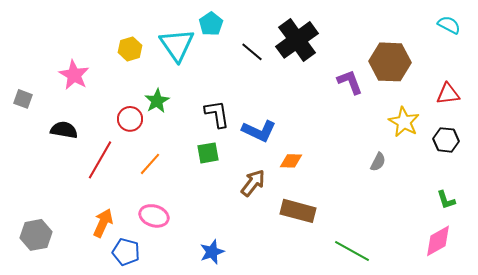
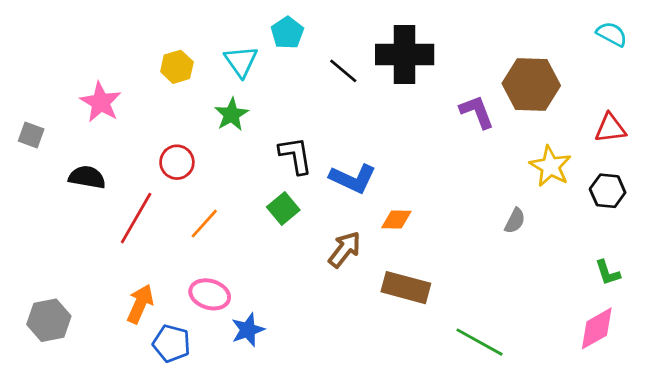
black cross: (297, 40) -> (405, 55), turned 36
cyan triangle: (177, 45) -> (241, 61), size x0.7
green star: (157, 101) -> (231, 114), moved
green square: (208, 153) -> (283, 209), turned -30
blue star: (212, 252) -> (248, 330), moved

